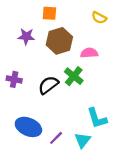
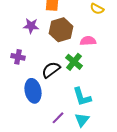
purple cross: (14, 79) -> (18, 57), moved
cyan L-shape: (97, 118) -> (82, 97), moved
blue ellipse: (28, 127) -> (33, 91), moved, turned 55

